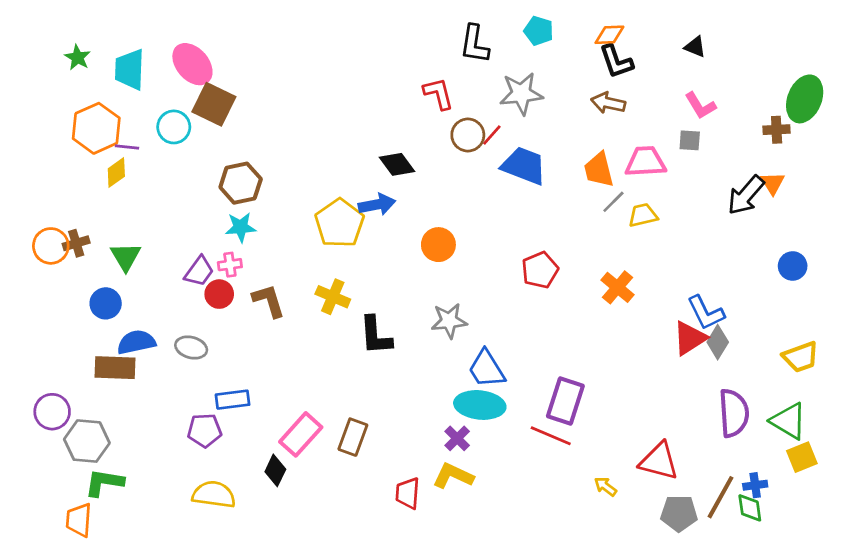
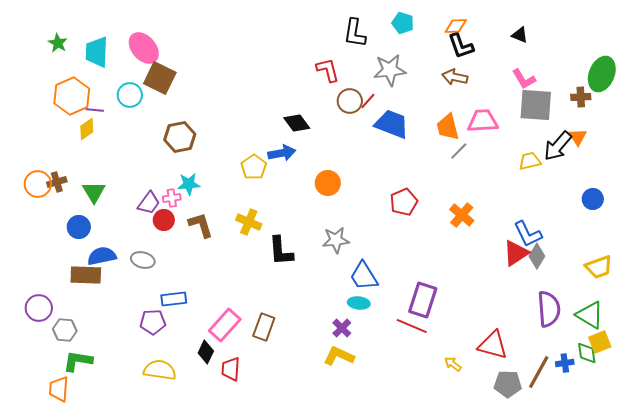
gray square: (690, 140) -> (536, 105), moved, size x2.0
yellow trapezoid: (643, 215) -> (530, 161), moved
yellow pentagon: (339, 223) -> (254, 167), size x0.7
cyan star: (241, 227) -> (189, 184), moved
cyan ellipse: (480, 405) -> (359, 303), size x0.6
gray hexagon: (87, 441) -> (65, 330), size x0.7
red trapezoid: (408, 493) -> (231, 369), moved
green diamond: (750, 508) -> (587, 353), moved

